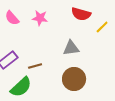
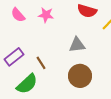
brown line: (35, 66) -> (41, 63), turned 72

